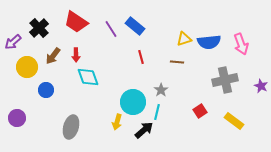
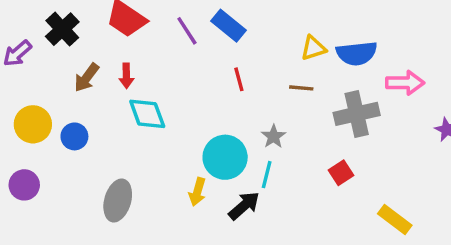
pink arrow: (241, 44) -> (405, 83), moved, turned -70
yellow circle: (27, 67) -> (33, 124), moved
gray cross: (225, 80) -> (357, 114), moved
yellow rectangle: (234, 121) -> (395, 220), moved

